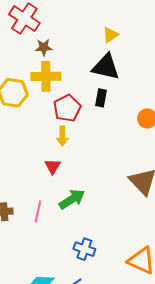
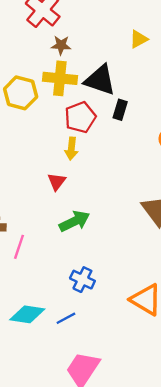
black triangle: (106, 67) -> (100, 80), moved
pink line: (38, 211) -> (19, 247), moved

